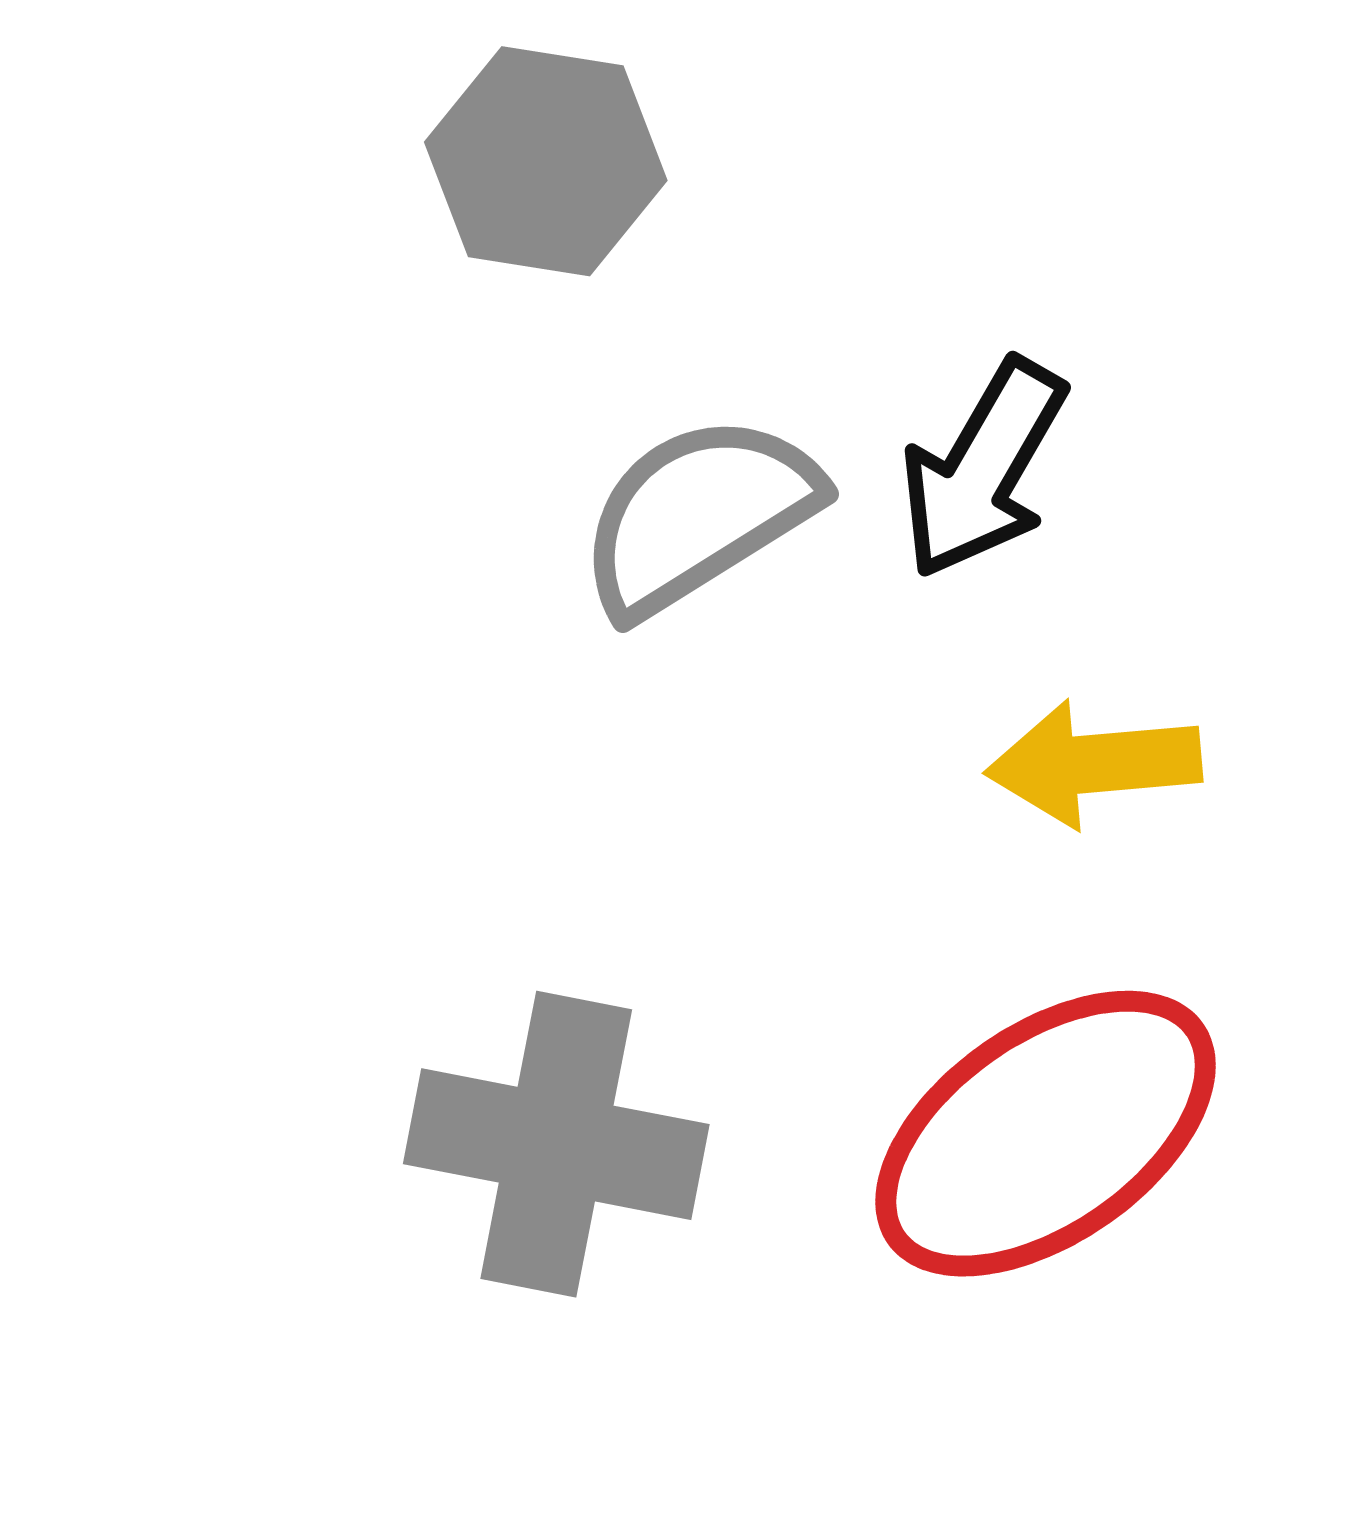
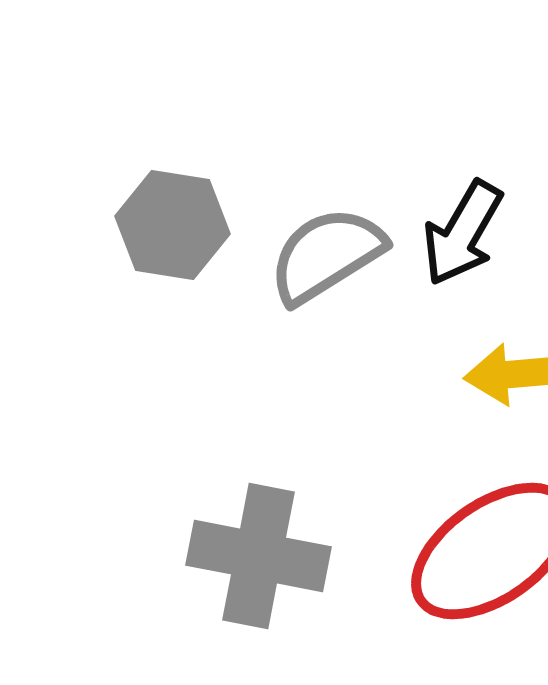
gray hexagon: (546, 161) -> (173, 225), moved

